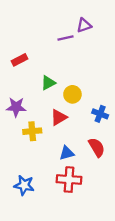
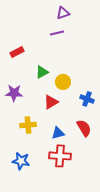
purple triangle: (84, 25) -> (63, 13), moved
yellow cross: (32, 131) -> (28, 125), moved

